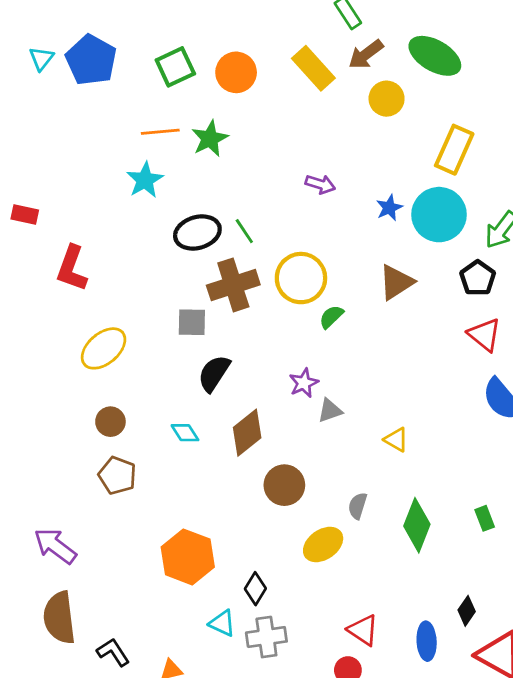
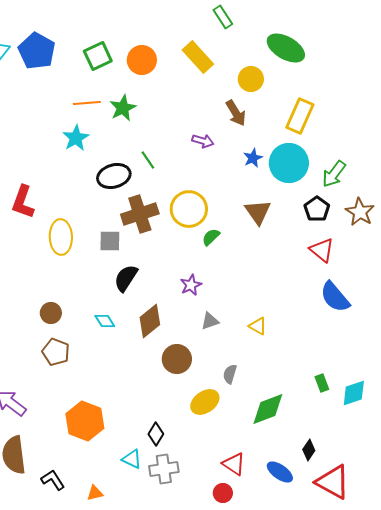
brown arrow: (366, 54) -> (236, 113), moved, turned -84
green line: (244, 231) -> (148, 160), moved
brown triangle: (396, 282) -> (258, 212), turned -32
yellow ellipse: (104, 348) -> (61, 237), moved, turned -52
gray triangle: (330, 411) -> (210, 321), moved
green diamond: (417, 525) -> (268, 409), moved, turned 48
orange hexagon: (188, 557) -> (85, 421), moved
blue ellipse: (427, 641) -> (280, 472), turned -52

